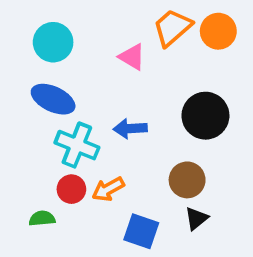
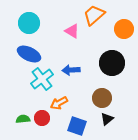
orange circle: (218, 31) -> (124, 29), moved
cyan cross: (77, 145) -> (42, 79), turned 30
red circle: (71, 189) -> (42, 118), moved

